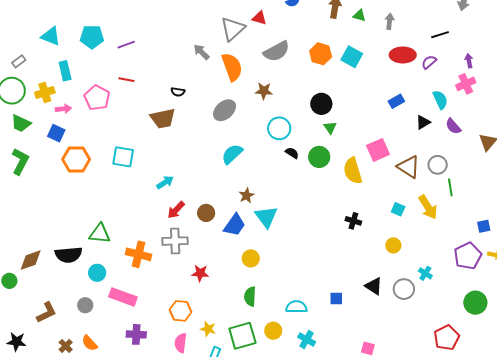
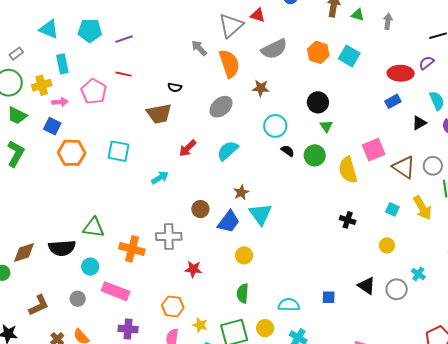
red ellipse: (403, 55) -> (401, 73), moved
red arrow: (176, 210) -> (188, 148), moved

